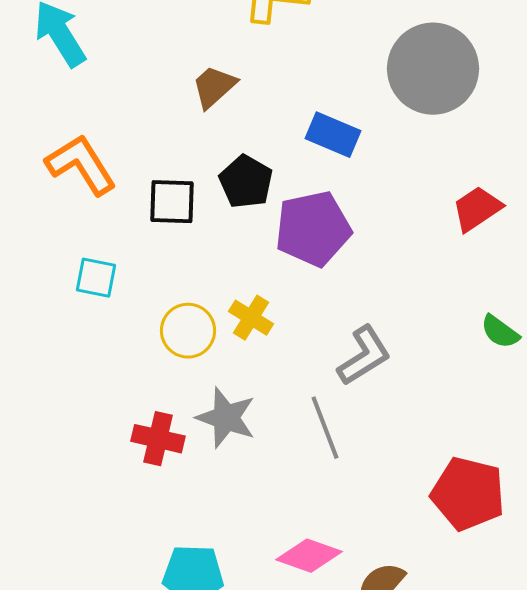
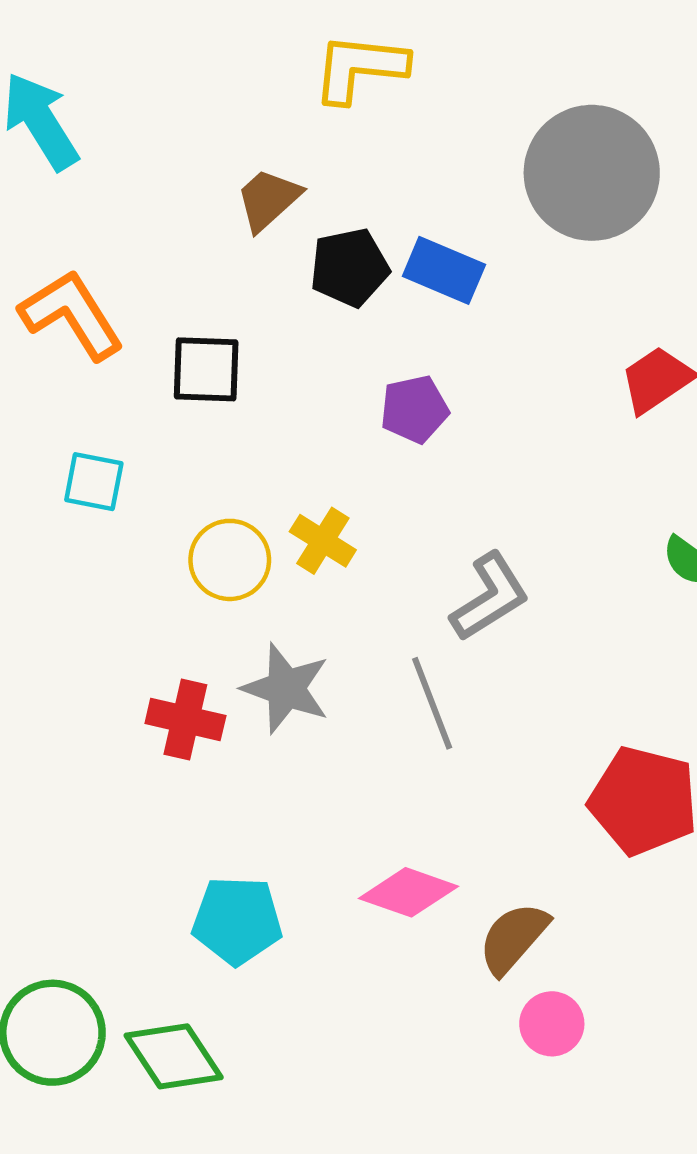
black pentagon: (246, 182) -> (349, 267), moved, turned 30
purple pentagon: (313, 229) -> (414, 409), size x0.6

